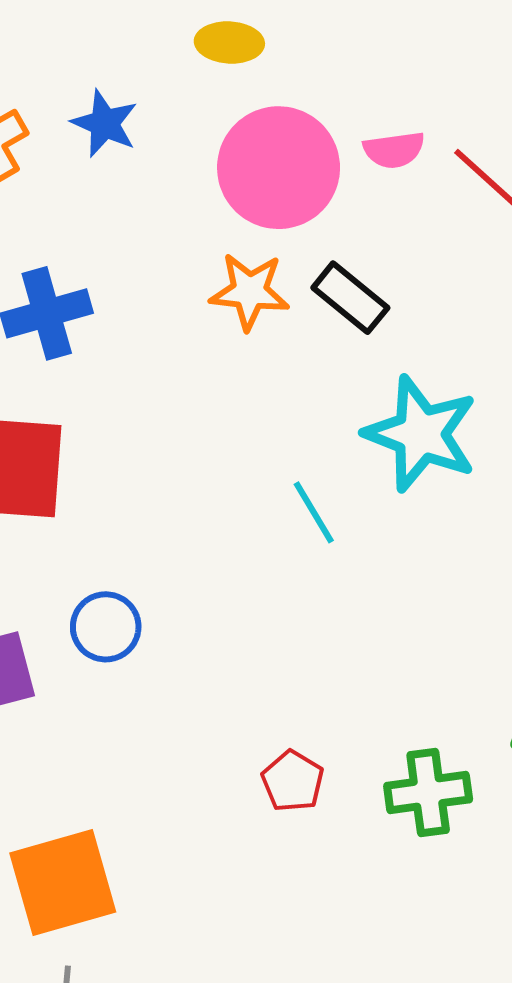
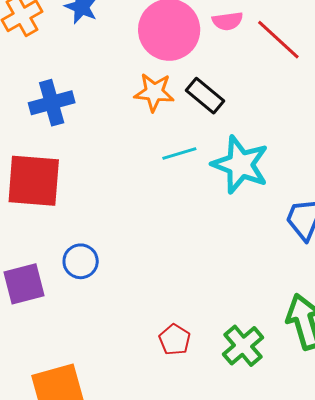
cyan line: (314, 512) -> (179, 153), moved, turned -76
green cross: (428, 793) -> (243, 346), turned -33

